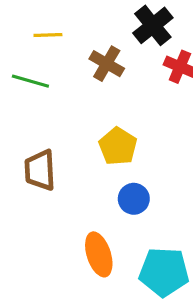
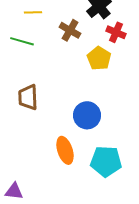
yellow pentagon: (118, 146) -> (99, 58), moved
blue circle: (134, 199) -> (87, 115), size x1.4

